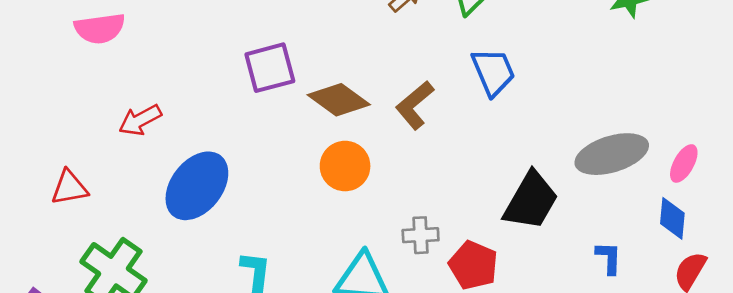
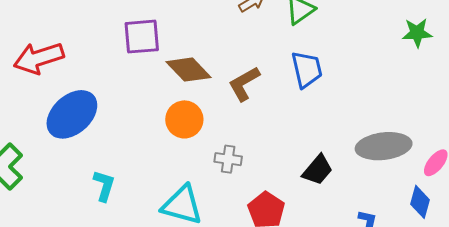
red arrow: (140, 120) -> (39, 58), size x1.5
black trapezoid: (531, 201) -> (318, 170), size x0.7
gray cross: (421, 235) -> (228, 159), moved

